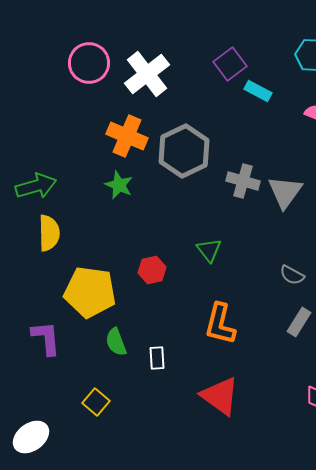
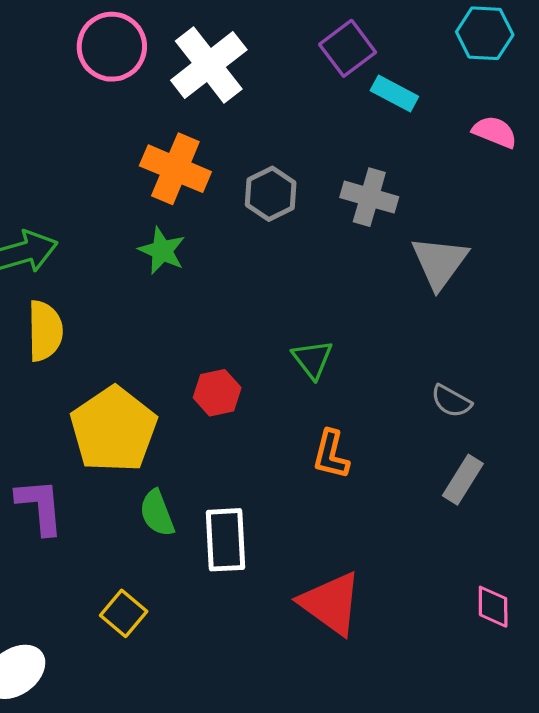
gray hexagon: (184, 151) -> (271, 194), size x0.6
gray cross: (243, 181) -> (369, 197), moved
yellow pentagon: (90, 292) -> (114, 429), turned 30
orange L-shape: (220, 324) -> (331, 455), moved, size x0.7
white rectangle: (157, 358) -> (226, 540), size x1.6

